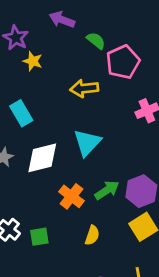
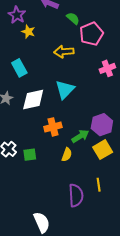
green arrow: (107, 190) -> (80, 136), moved
orange cross: (72, 196) -> (53, 127), turned 36

